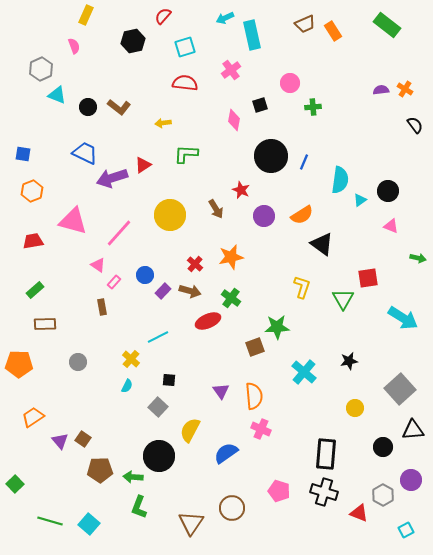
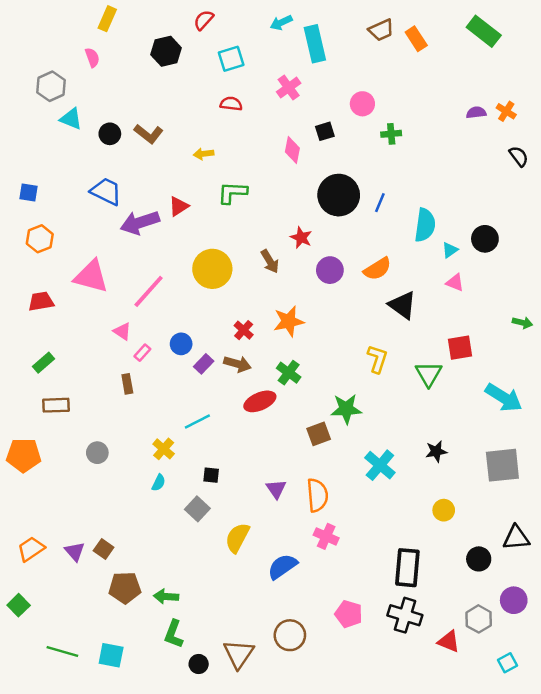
red semicircle: (185, 83) -> (231, 104), size x0.7
pink triangle: (391, 226) -> (455, 283), moved
gray square: (400, 389) -> (502, 465), moved, turned 36
orange trapezoid: (33, 417) -> (31, 549), moved
black circle: (159, 456) -> (199, 664), moved, size x0.5
cyan square: (89, 524) -> (111, 655), turned -30

